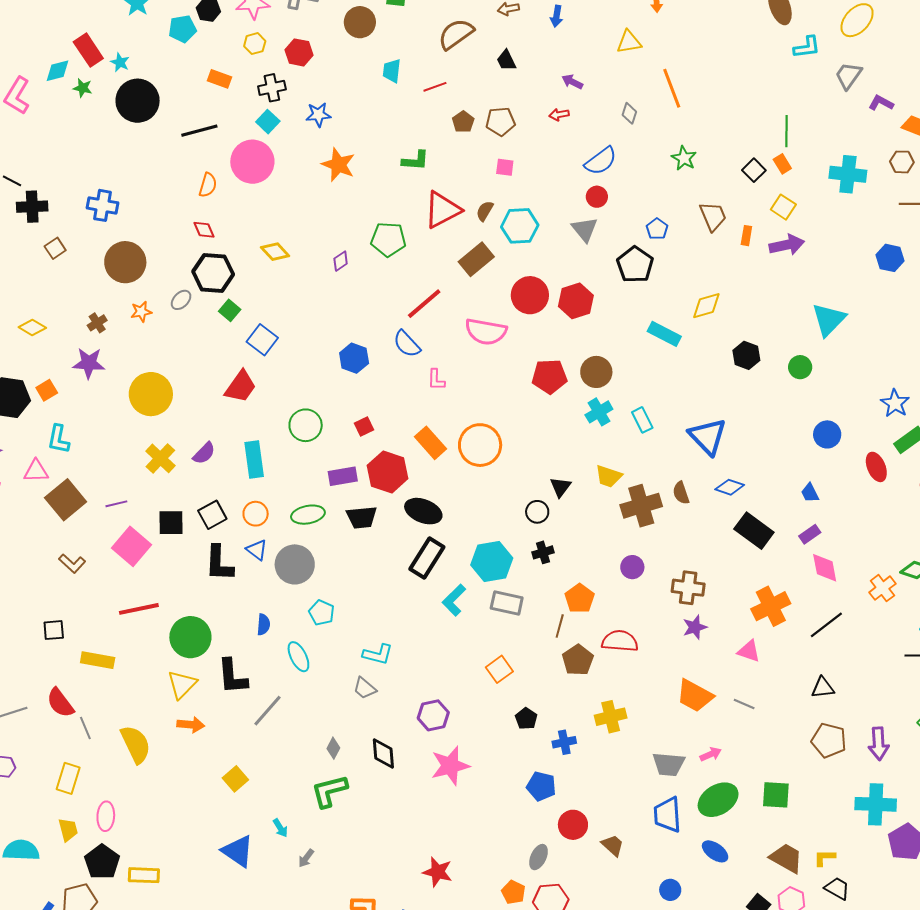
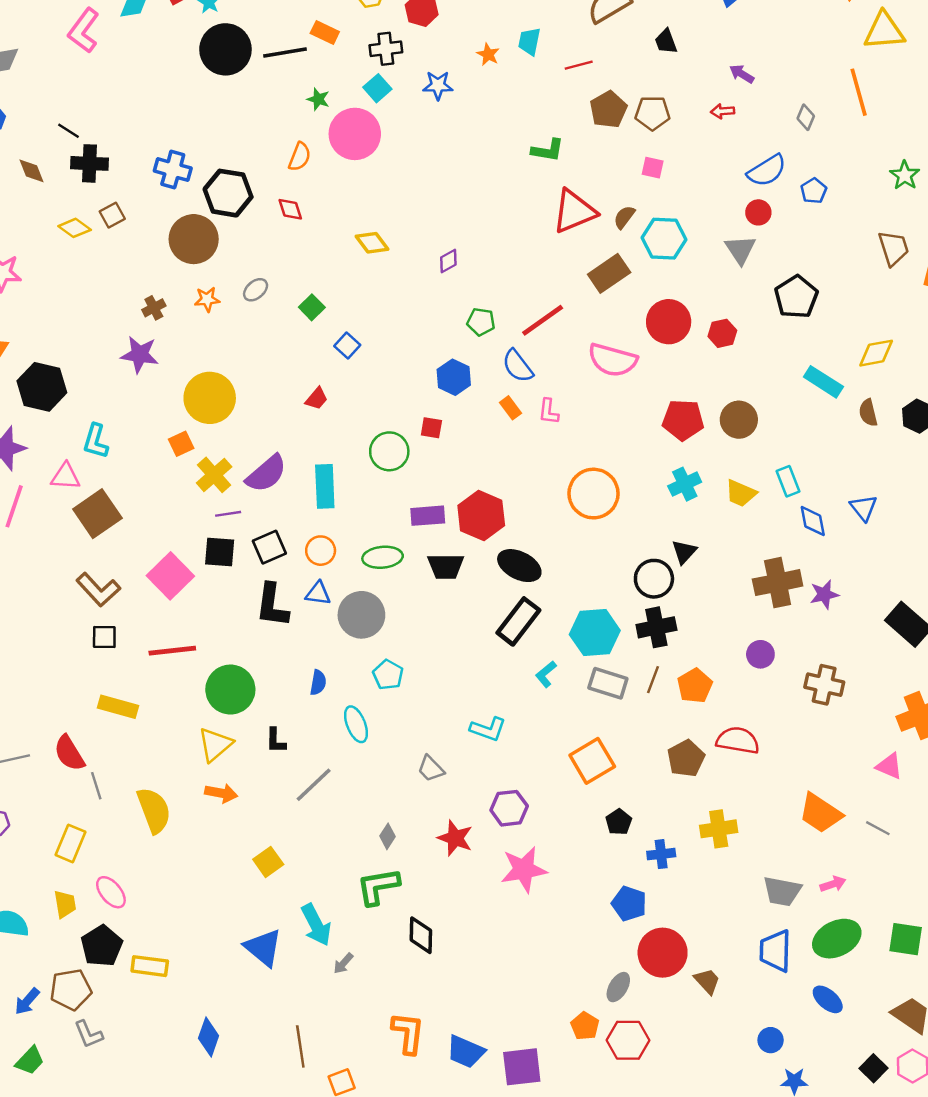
yellow triangle: (629, 42) -> (884, 31), moved, size x1.4
green star: (83, 88) -> (318, 99), moved
brown pentagon: (463, 122) -> (608, 109), size x1.4
black line: (199, 131) -> (285, 53), moved
green star: (684, 158) -> (905, 175), moved
orange star: (338, 165) -> (488, 54), moved, size x0.6
blue pentagon: (657, 229) -> (814, 191), moved
green pentagon: (388, 239) -> (481, 322), moved, size x0.7
black hexagon: (213, 273) -> (228, 193), moved
red hexagon: (576, 301) -> (722, 333), size x0.7
yellow diamond: (32, 327) -> (75, 228), moved
blue square: (262, 340) -> (347, 346), size x0.7
red trapezoid: (241, 387) -> (317, 399), size x0.6
orange square: (47, 390) -> (181, 444), moved
cyan cross: (599, 412) -> (685, 484), moved
red square: (364, 426) -> (431, 428), moved, turned 30
blue triangle: (708, 436) -> (864, 508), size x0.6
orange rectangle: (430, 443) -> (510, 408), moved, size x0.6
purple semicircle: (204, 453) -> (266, 474), size x1.5
yellow trapezoid: (609, 476) -> (741, 493), moved
blue diamond: (730, 487) -> (813, 521), moved, turned 56
brown semicircle: (681, 493) -> (868, 413), moved
purple line: (116, 504) -> (228, 514), moved
black circle: (537, 512) -> (654, 579), size x1.4
blue triangle: (257, 550) -> (318, 593), turned -35
black cross: (543, 552) -> (656, 627), size x1.5
brown L-shape: (72, 563) -> (98, 590), size x1.4
cyan L-shape: (454, 600) -> (546, 674), size x0.7
brown line: (560, 626) -> (653, 680), moved
purple star: (695, 627) -> (824, 594), moved
black square: (54, 630) -> (104, 637), moved
cyan L-shape: (378, 654) -> (488, 729), moved
orange square: (499, 669) -> (592, 761), size x1.4
black L-shape: (232, 677) -> (276, 741), size x0.6
black diamond: (383, 753) -> (421, 935), moved
pink ellipse: (106, 816) -> (111, 892), turned -48
red circle: (573, 825) -> (663, 953), size x1.4
cyan arrow: (280, 828) -> (316, 925), size x1.8
red star: (438, 872) -> (455, 838), moved

